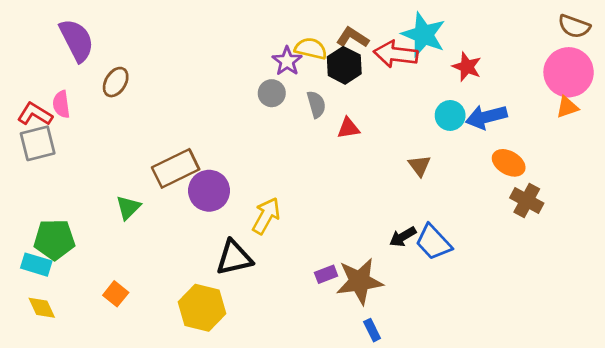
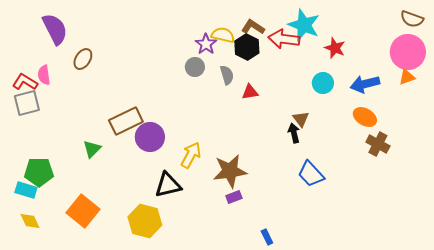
blue arrow: (486, 117) -> (365, 84), moved
black arrow: (403, 237) -> (294, 133), moved, turned 108
brown star: (360, 281) -> (230, 171), moved
orange square: (116, 294) -> (83, 211), size x1.8

